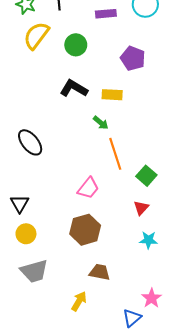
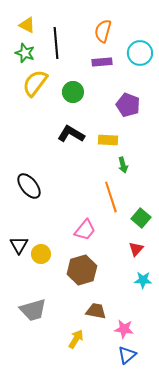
green arrow: (101, 123) -> (123, 165), moved, turned 35
yellow circle: (26, 234) -> (41, 254), moved
pink star: (152, 298) -> (124, 329), moved, turned -30

